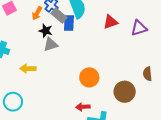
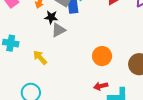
yellow arrow: (28, 69) -> (40, 57), turned 56

